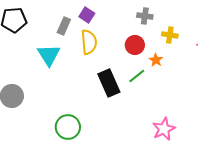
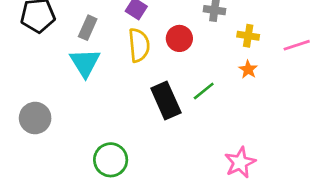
gray rectangle: (64, 26) -> (88, 28), moved
red circle: (135, 45) -> (179, 38), moved
orange star: (156, 60) -> (248, 69), moved

